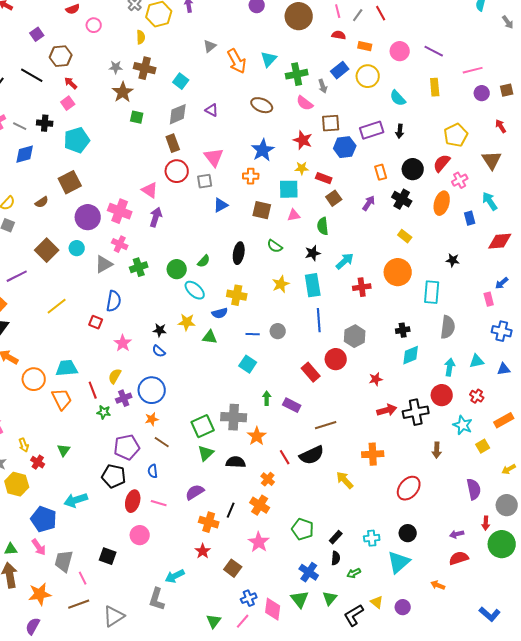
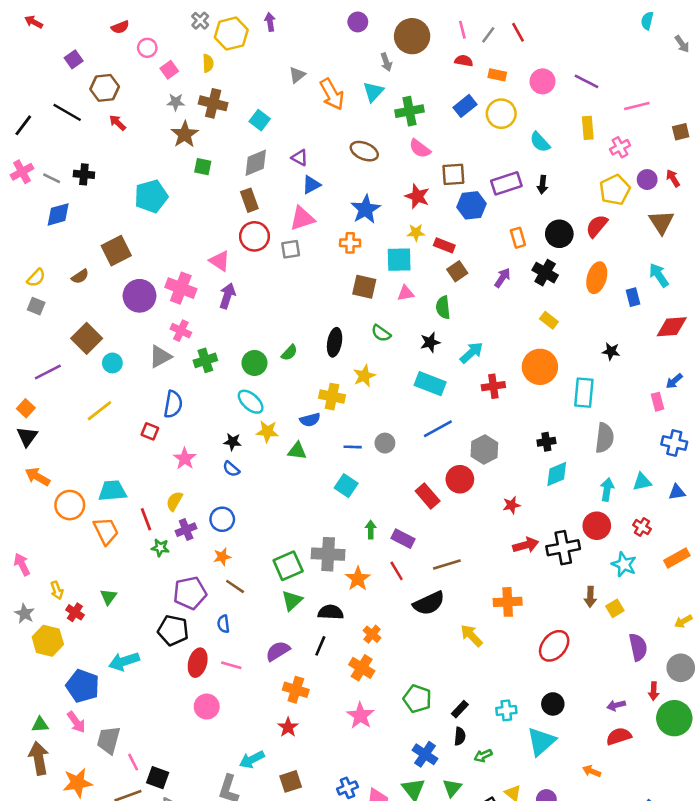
gray arrow: (323, 86) -> (386, 62), moved
purple circle: (482, 93) -> (647, 180), moved
pink square: (68, 103) -> (169, 70), moved
cyan pentagon: (77, 140) -> (151, 196), moved
pink triangle: (214, 157) -> (302, 218), turned 50
pink cross: (460, 180) -> (620, 147), moved
blue triangle: (221, 205) -> (311, 185), moved
cyan circle: (77, 248) -> (112, 363), moved
yellow star: (281, 284) -> (364, 376), moved
cyan rectangle: (313, 285) -> (430, 384), turned -60
cyan ellipse: (195, 290) -> (251, 402), moved
blue line: (319, 320) -> (438, 429), turned 65
blue circle: (152, 390) -> (222, 519), size x0.7
yellow square: (483, 446) -> (615, 608), moved
red line: (285, 457) -> (397, 571), moved
black line: (231, 510) -> (320, 646), moved
black square: (108, 556) -> (158, 778), moved
brown square: (233, 568) -> (291, 781), moved, turned 36

